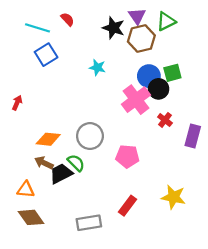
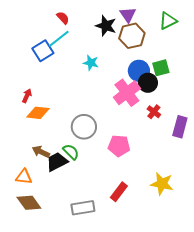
green triangle: (166, 21) -> (168, 21), moved
cyan line: (37, 28) -> (59, 39), moved, turned -55
red arrow: (17, 103) -> (27, 96), moved
orange diamond: (48, 139) -> (38, 113), moved

